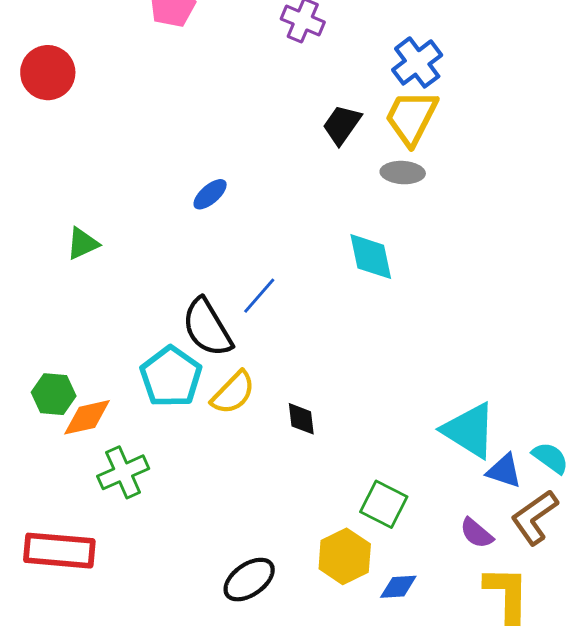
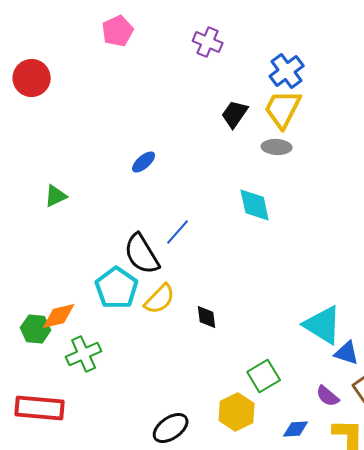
green hexagon: (54, 394) -> (36, 329), moved
green square: (384, 504) -> (264, 376), turned 32
blue diamond: (398, 587) -> (296, 429), moved

